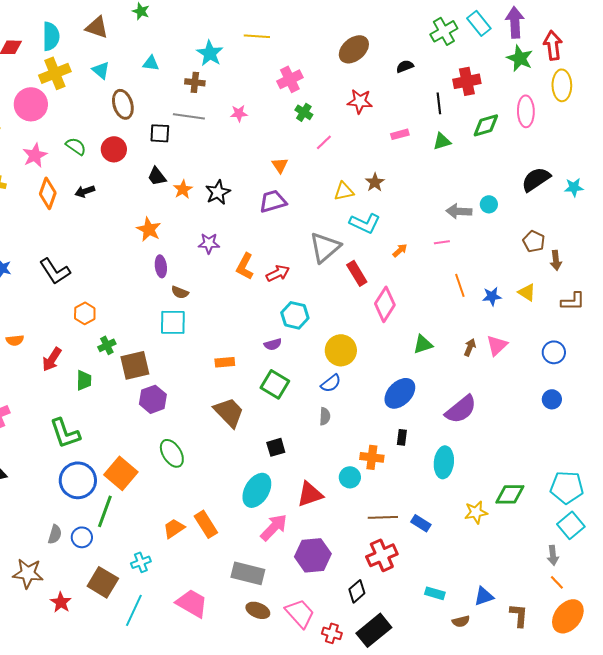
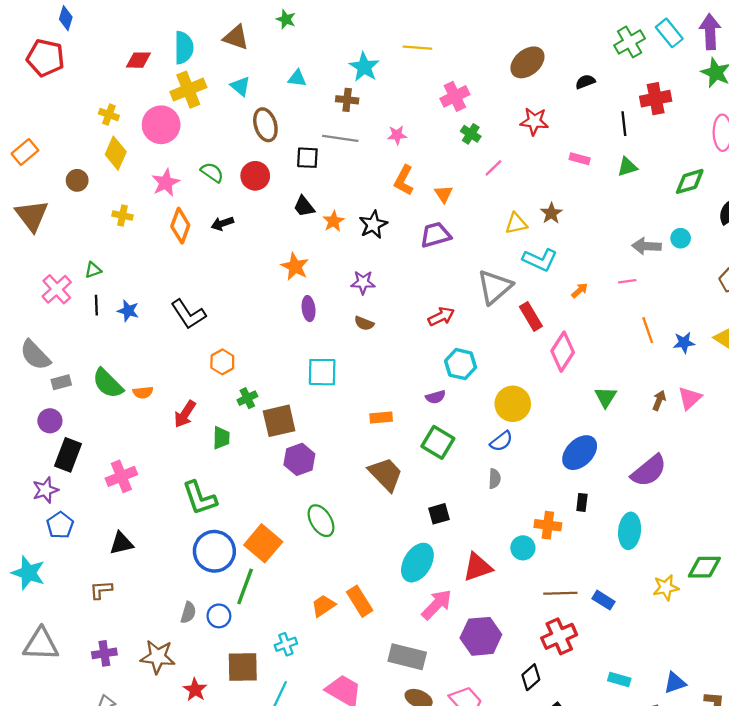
green diamond: (486, 125) -> (690, 181), moved
pink rectangle: (400, 134) -> (580, 159), turned 30
orange L-shape: (245, 266) -> (404, 180), moved
brown semicircle: (180, 292) -> (364, 323), moved
green triangle: (423, 344) -> (606, 397), turned -40
brown square: (103, 582) -> (243, 667), turned -32

